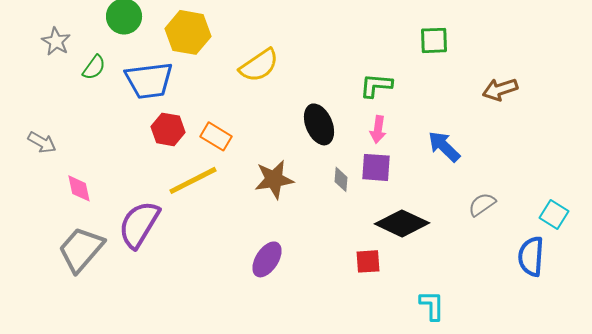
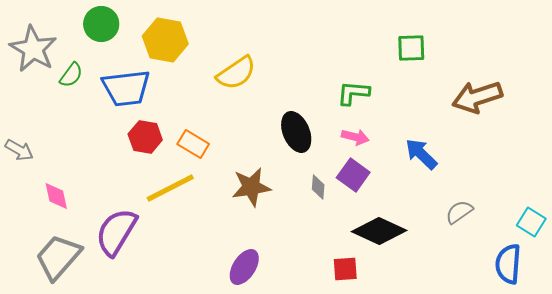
gray star: (56, 41) -> (33, 49), size x1.6
brown arrow: (500, 89) -> (477, 97), size x1.4
pink arrow: (378, 129) -> (355, 137), turned -84
purple square: (376, 167) -> (353, 175), turned 32

